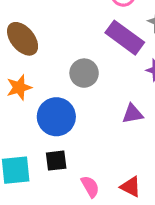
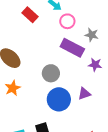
blue circle: (56, 117) -> (59, 99), moved

